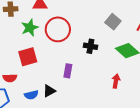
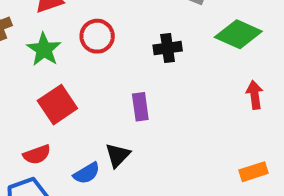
red circle: (58, 29) -> (97, 36), size x0.7
red arrow: (116, 81) -> (255, 95), moved

